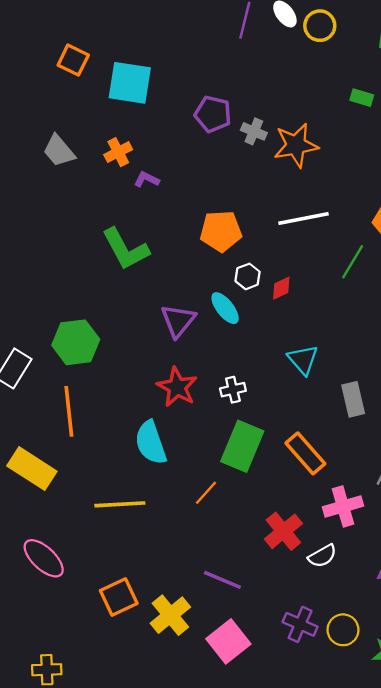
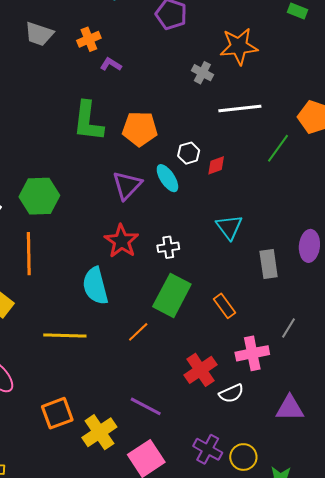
gray cross: (254, 131) -> (202, 73), moved
gray trapezoid: (59, 151) -> (39, 34), turned -36
orange pentagon: (221, 231) -> (140, 129), moved
green L-shape: (126, 249) -> (88, 121), turned 30
orange rectangle: (305, 453) -> (224, 306), size x0.7

